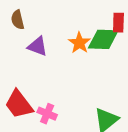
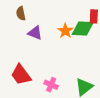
pink cross: (47, 114) -> (51, 85), moved

